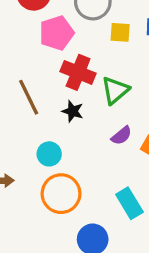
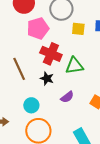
green triangle: (115, 90) -> (74, 66), turned 30
purple semicircle: (121, 136) -> (67, 97), moved

